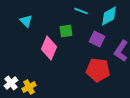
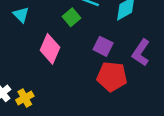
green square: (66, 31) -> (71, 17), moved, turned -32
purple square: (97, 39) -> (103, 46), moved

